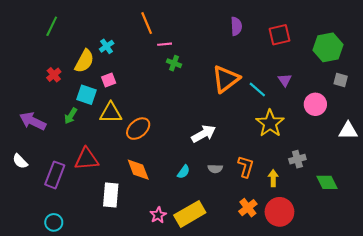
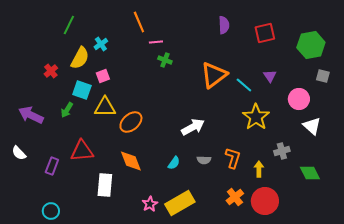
green line: (52, 26) -> (69, 25), moved
white triangle: (348, 131) -> (312, 126), moved, turned 42
purple rectangle: (55, 175) -> (52, 166), size x0.7

